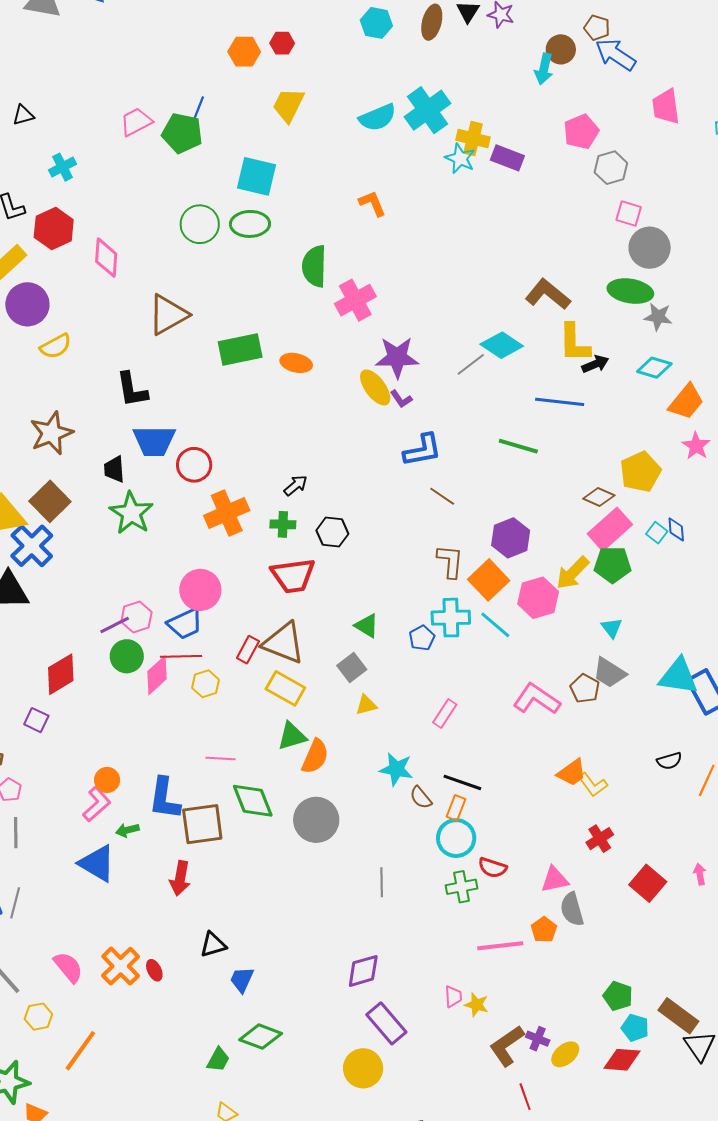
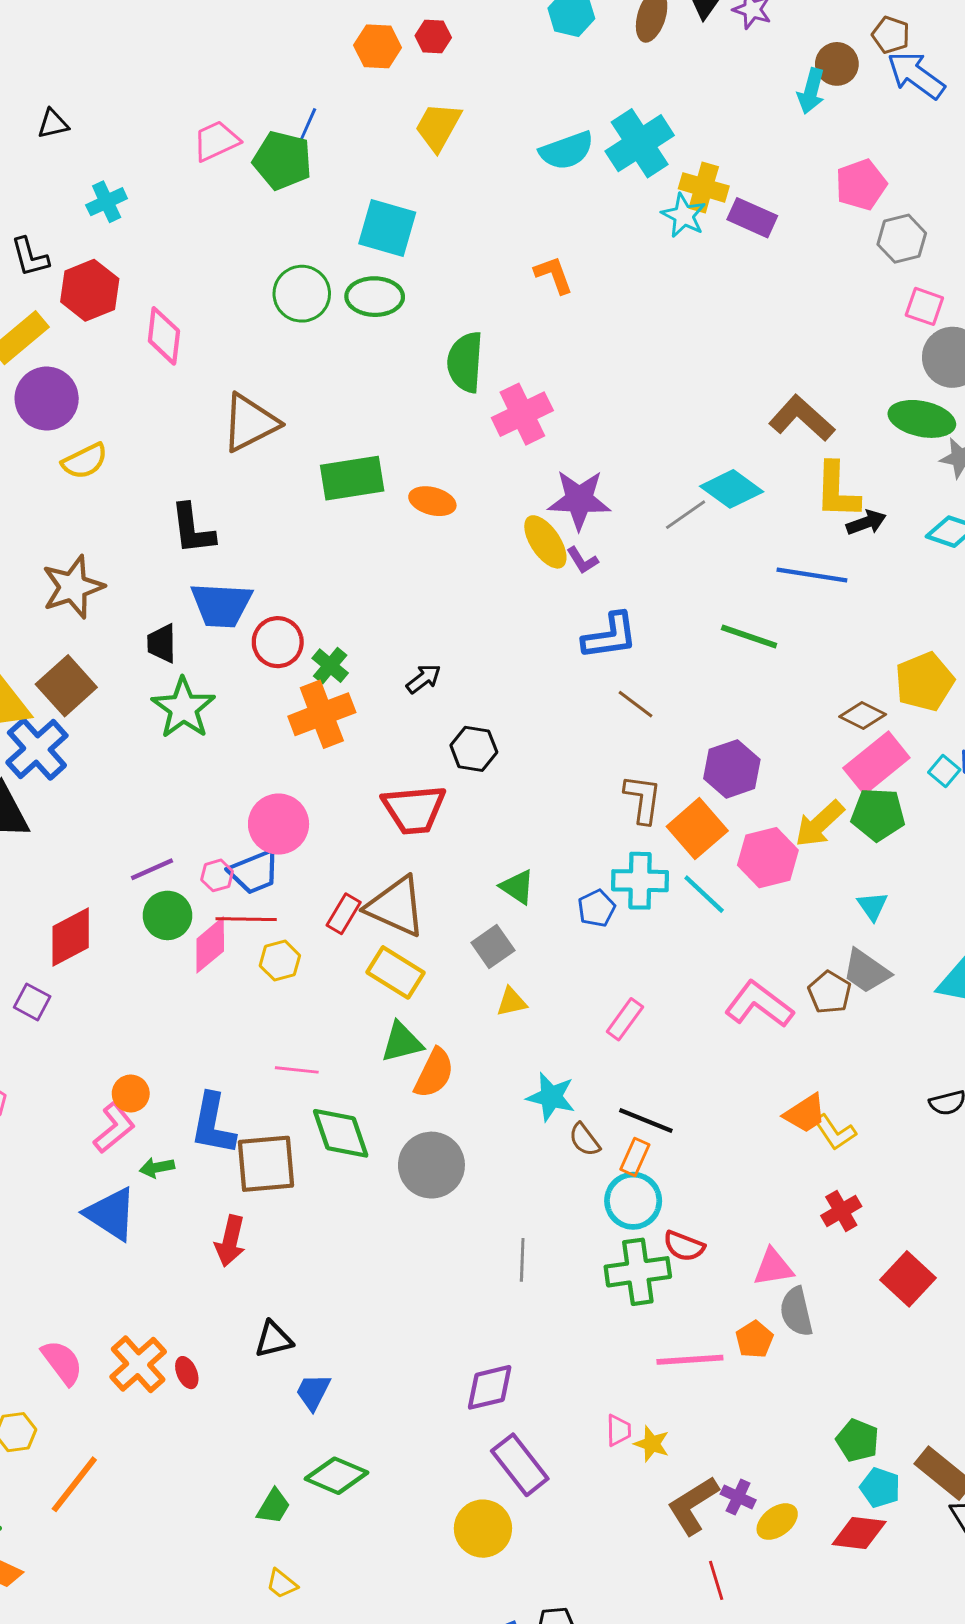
green cross: (283, 524) -> (330, 666), moved, turned 35
pink hexagon: (136, 617) -> (217, 875), moved, size x0.7
green cross: (462, 887) -> (638, 1272), size x1.4

